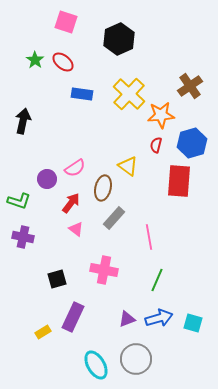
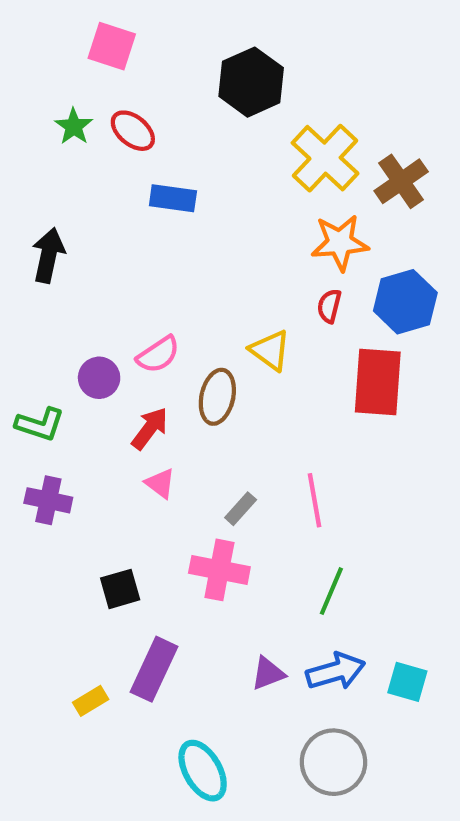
pink square: (66, 22) -> (112, 46), moved
yellow cross: (129, 94) -> (325, 158), moved
gray rectangle: (114, 218) -> (241, 509), moved, size x0.7
gray circle: (136, 359) -> (333, 762), moved

